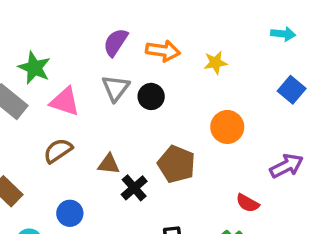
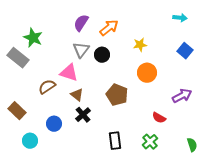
orange arrow: (163, 51) -> (109, 28), turned -48
yellow star: (215, 63) -> (140, 45), moved
pink triangle: (65, 102) -> (69, 73), moved
brown triangle: (109, 164) -> (77, 95), turned 32
black cross: (134, 188) -> (83, 115), moved

